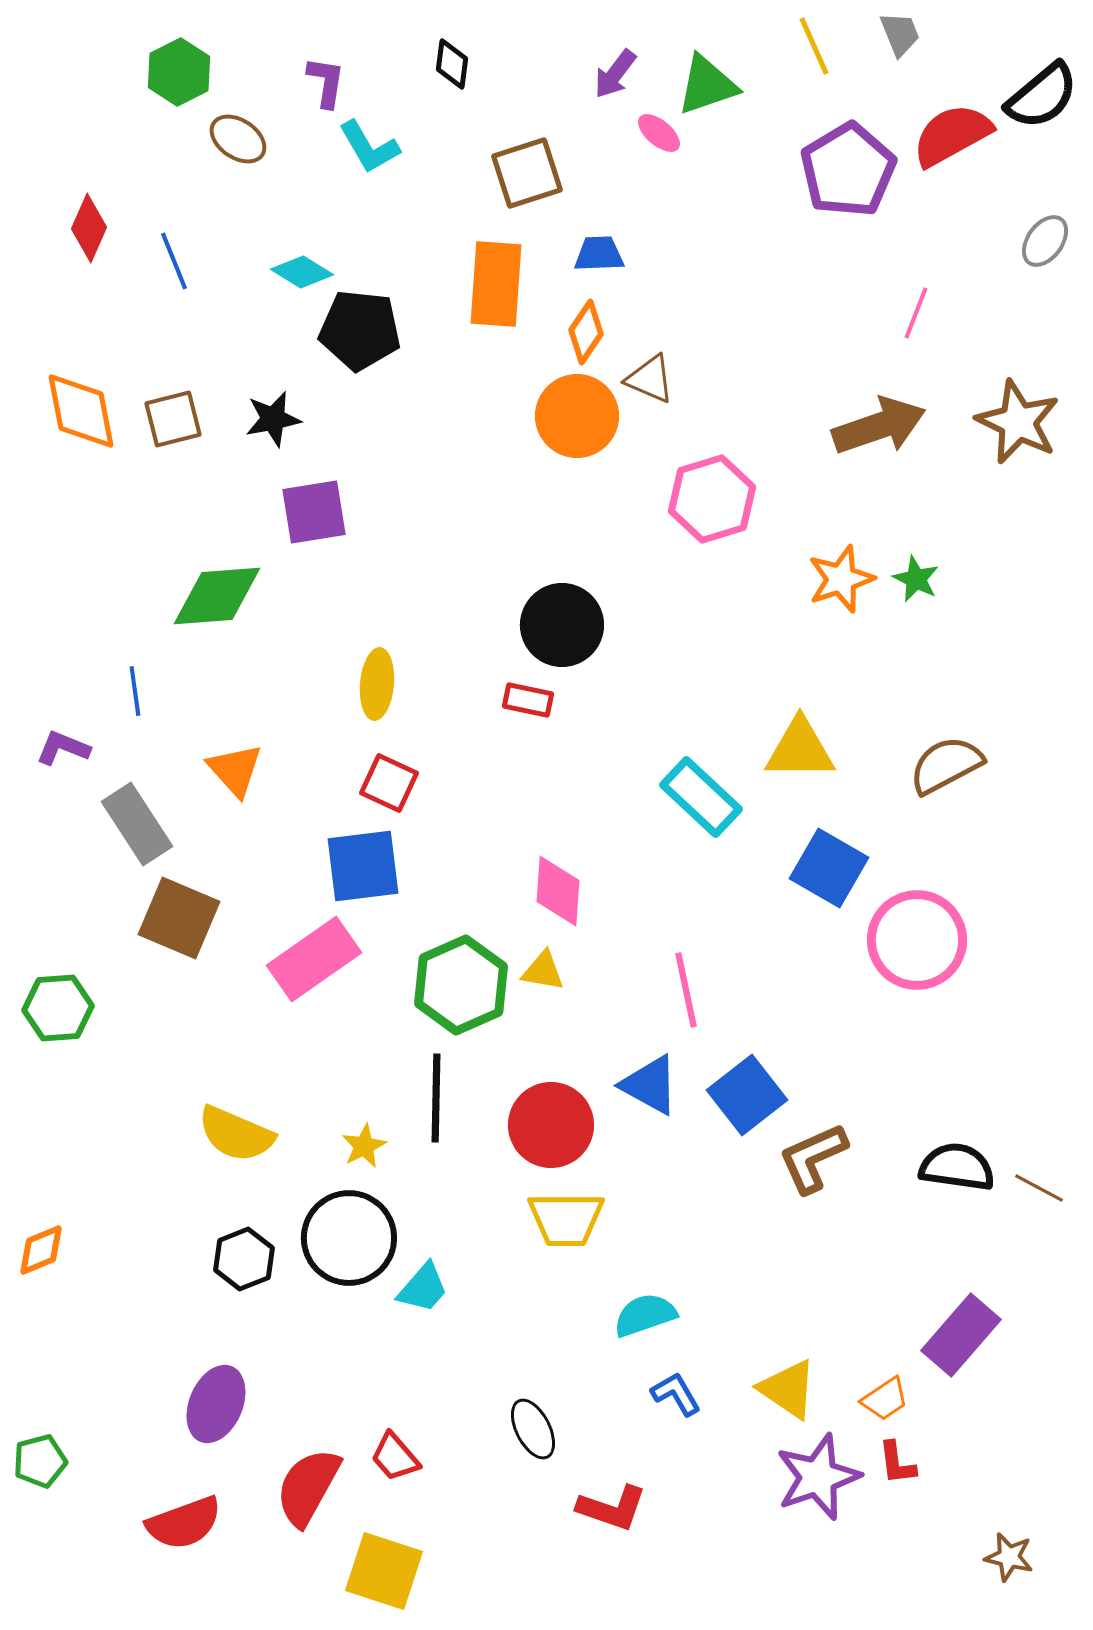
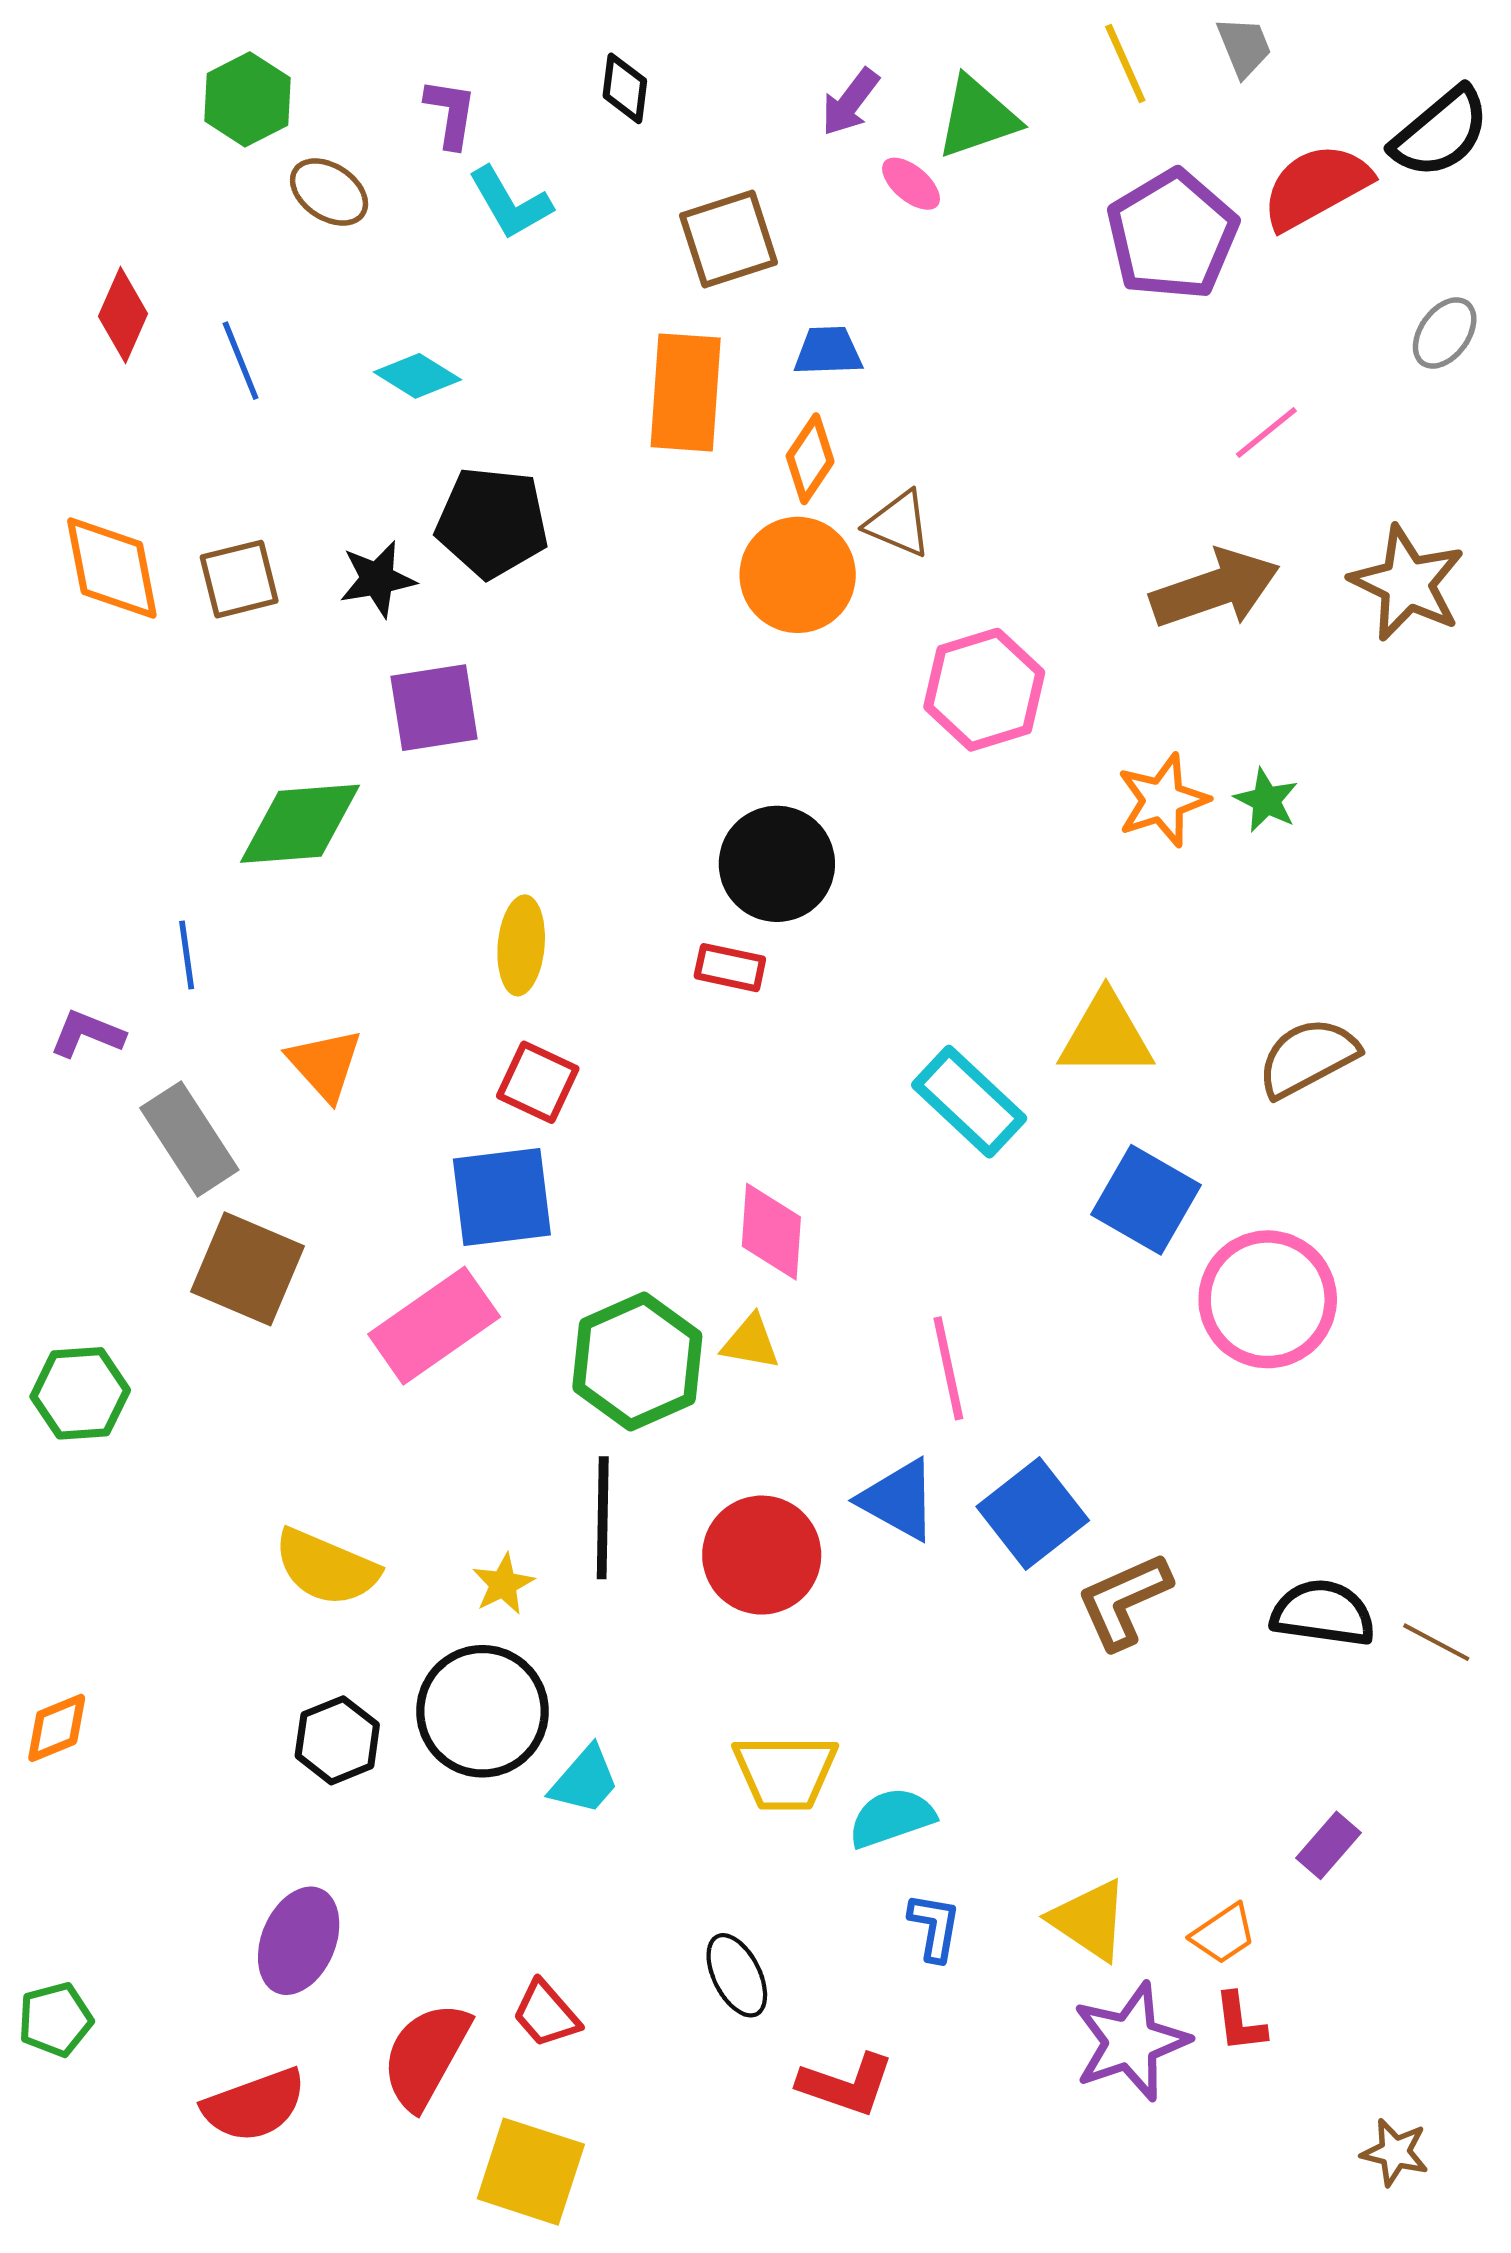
pink line: (916, 313) -> (1266, 433), turned 30
black pentagon: (360, 330) -> (492, 522), moved
yellow trapezoid: (566, 1219) -> (785, 1772), moved
purple rectangle: (961, 1335) -> (1328, 1845), size x0.6
blue L-shape: (676, 1394) -> (935, 1927), turned 40

